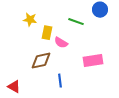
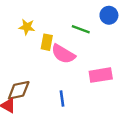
pink semicircle: (61, 43) -> (63, 54), size x1.5
brown diamond: (41, 61) -> (19, 90), moved

